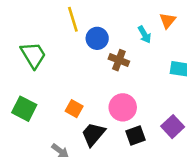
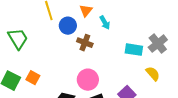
orange triangle: (167, 20) -> (86, 11), moved
orange square: (74, 109) -> (33, 78), moved

